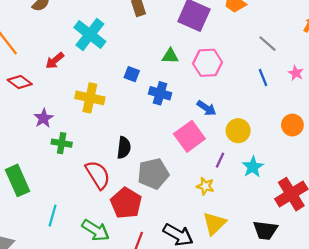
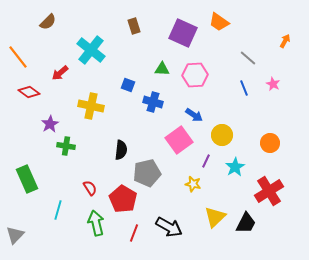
orange circle: (292, 125) -> (270, 143), moved
red semicircle: (98, 175) -> (90, 188), moved, size x0.6
yellow triangle: (214, 223) -> (215, 217), moved
green arrow: (96, 230) -> (96, 223), turned -135
black trapezoid: (265, 230) -> (246, 223), turned -70

